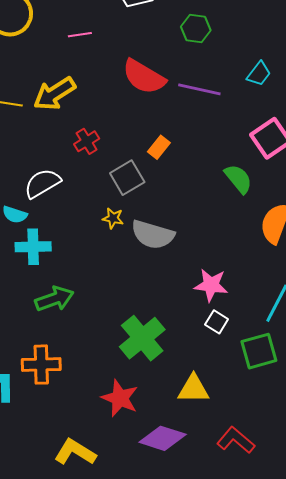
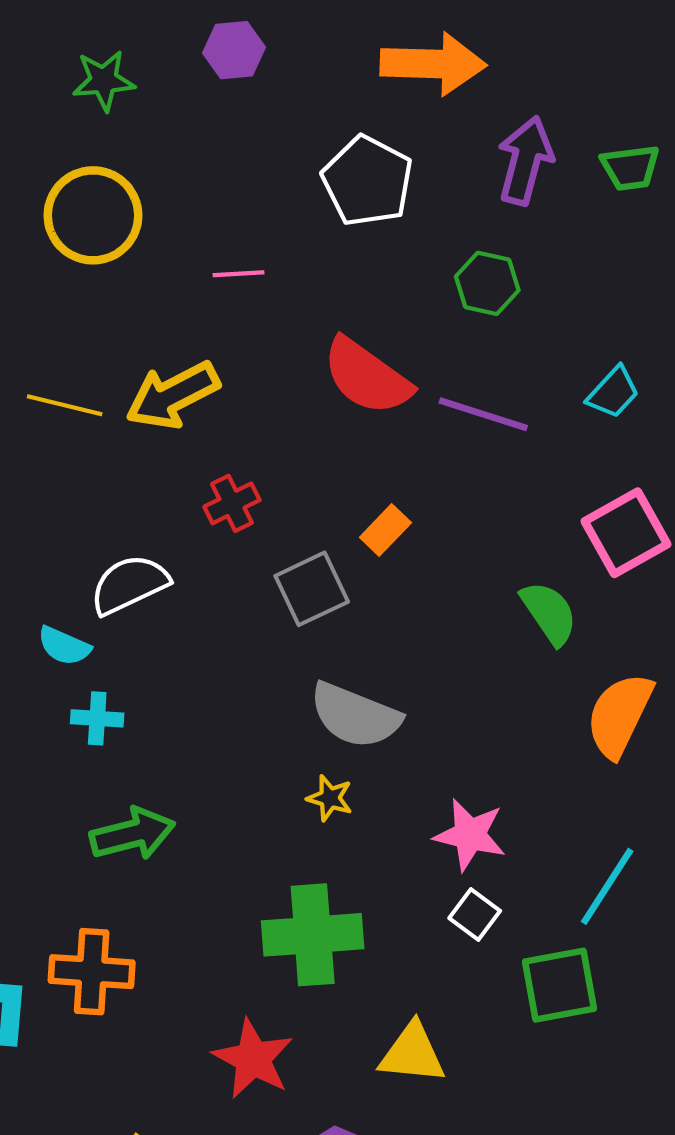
yellow star: (113, 218) -> (330, 798), moved
cyan cross: (33, 247) -> (97, 718), size x0.7
green cross: (142, 338) -> (313, 935), turned 30

